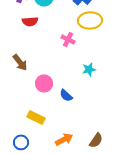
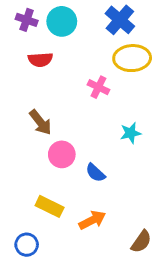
brown arrow: (20, 62) -> (40, 122), moved
orange arrow: (64, 139) -> (92, 220), moved

